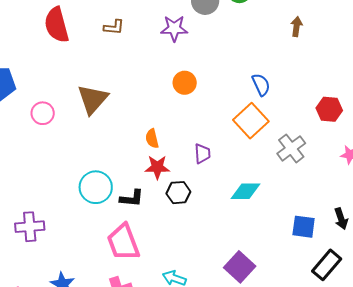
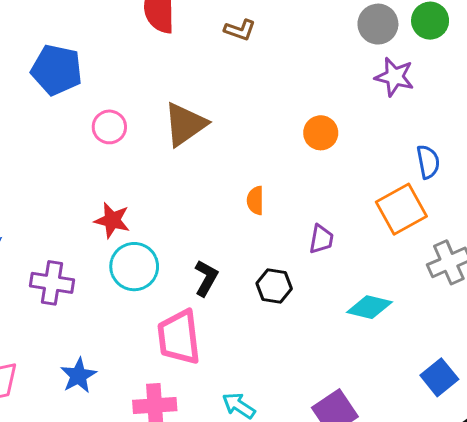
purple star: (174, 28) -> (395, 77), moved
red star: (157, 167) -> (112, 220), moved
cyan circle: (96, 187) -> (134, 267), moved
black L-shape: (132, 198) -> (206, 278), turned -80
blue square: (304, 227) -> (439, 377), turned 30

